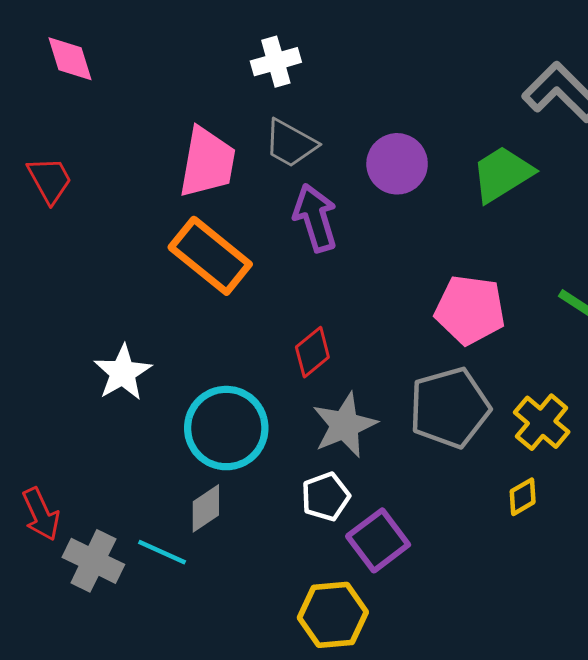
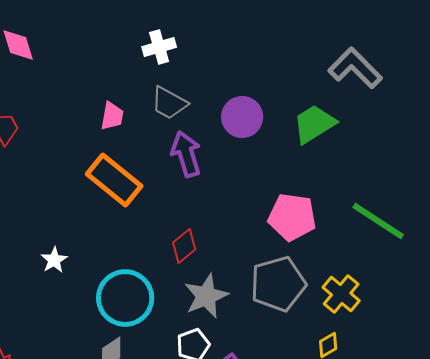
pink trapezoid: (207, 162) -> (112, 116), size x0.6
white star: (123, 373) -> (54, 260), size x0.7

